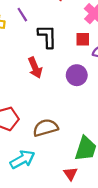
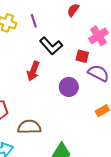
black L-shape: (47, 36) -> (51, 46), turned 125
red arrow: (35, 68) -> (33, 71), turned 30

